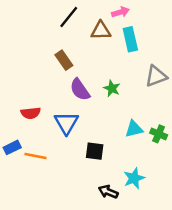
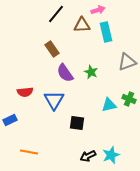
green cross: (159, 134) -> (129, 99), moved
orange line: (36, 156) -> (29, 152), moved
cyan star: (134, 178) -> (111, 155), moved
black arrow: (108, 192) -> (88, 156), turned -49

